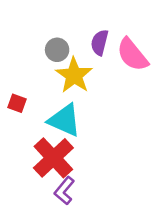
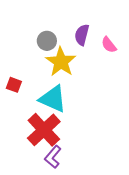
pink semicircle: (132, 55) -> (109, 45), size x0.6

